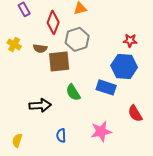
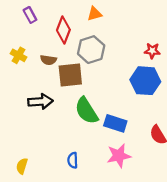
blue rectangle: (106, 87) -> (115, 123), moved
green semicircle: (73, 92) -> (86, 111), size x1.4
black arrow: (40, 105) -> (40, 101), moved

